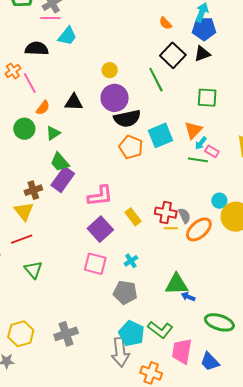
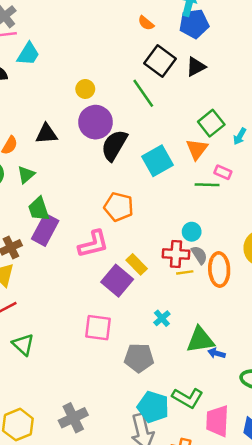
black triangle: (202, 54) -> (196, 67), moved
green square: (207, 98) -> (211, 123), moved, turned -35
black semicircle: (127, 118) -> (114, 145), turned 140
cyan arrow: (201, 143) -> (240, 136), moved
orange pentagon: (131, 147) -> (119, 207), moved
green trapezoid: (60, 162) -> (39, 209), turned 30
cyan circle: (219, 201) -> (192, 232), moved
purple square: (100, 229) -> (117, 281), moved
orange ellipse: (199, 229) -> (219, 270), turned -44
cyan cross: (131, 261) -> (162, 318), moved

